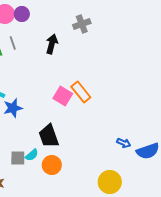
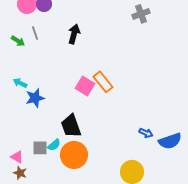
gray cross: (82, 24) -> (141, 14), moved
orange circle: (52, 165) -> (74, 155), size x1.4

